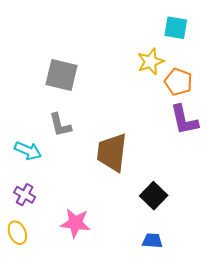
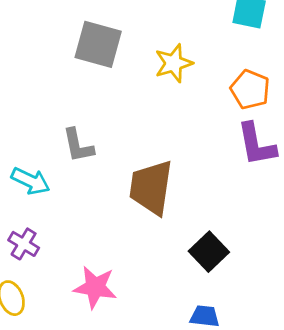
yellow star: (151, 62) -> (174, 63), moved
gray square: (61, 75) -> (98, 44), moved

